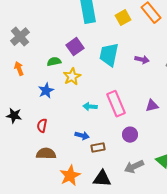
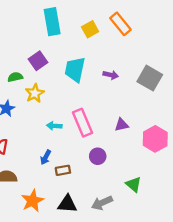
blue arrow: (82, 136) -> (46, 157), turned 104
gray arrow: (134, 167) -> (102, 203), moved

